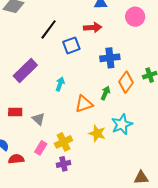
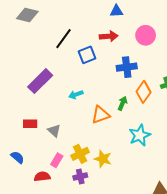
pink circle: (135, 17) -> (146, 35), moved
cyan arrow: (60, 84) -> (76, 95), turned -128
yellow star: (97, 133) -> (103, 159), moved
red semicircle: (16, 159) -> (42, 177), moved

